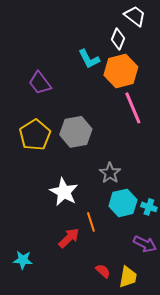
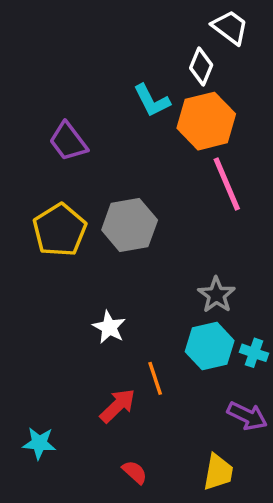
gray star: (110, 173) -> (216, 295), moved
white star: (64, 192) -> (109, 327), size x0.7
red semicircle: (103, 271) -> (135, 472), moved

